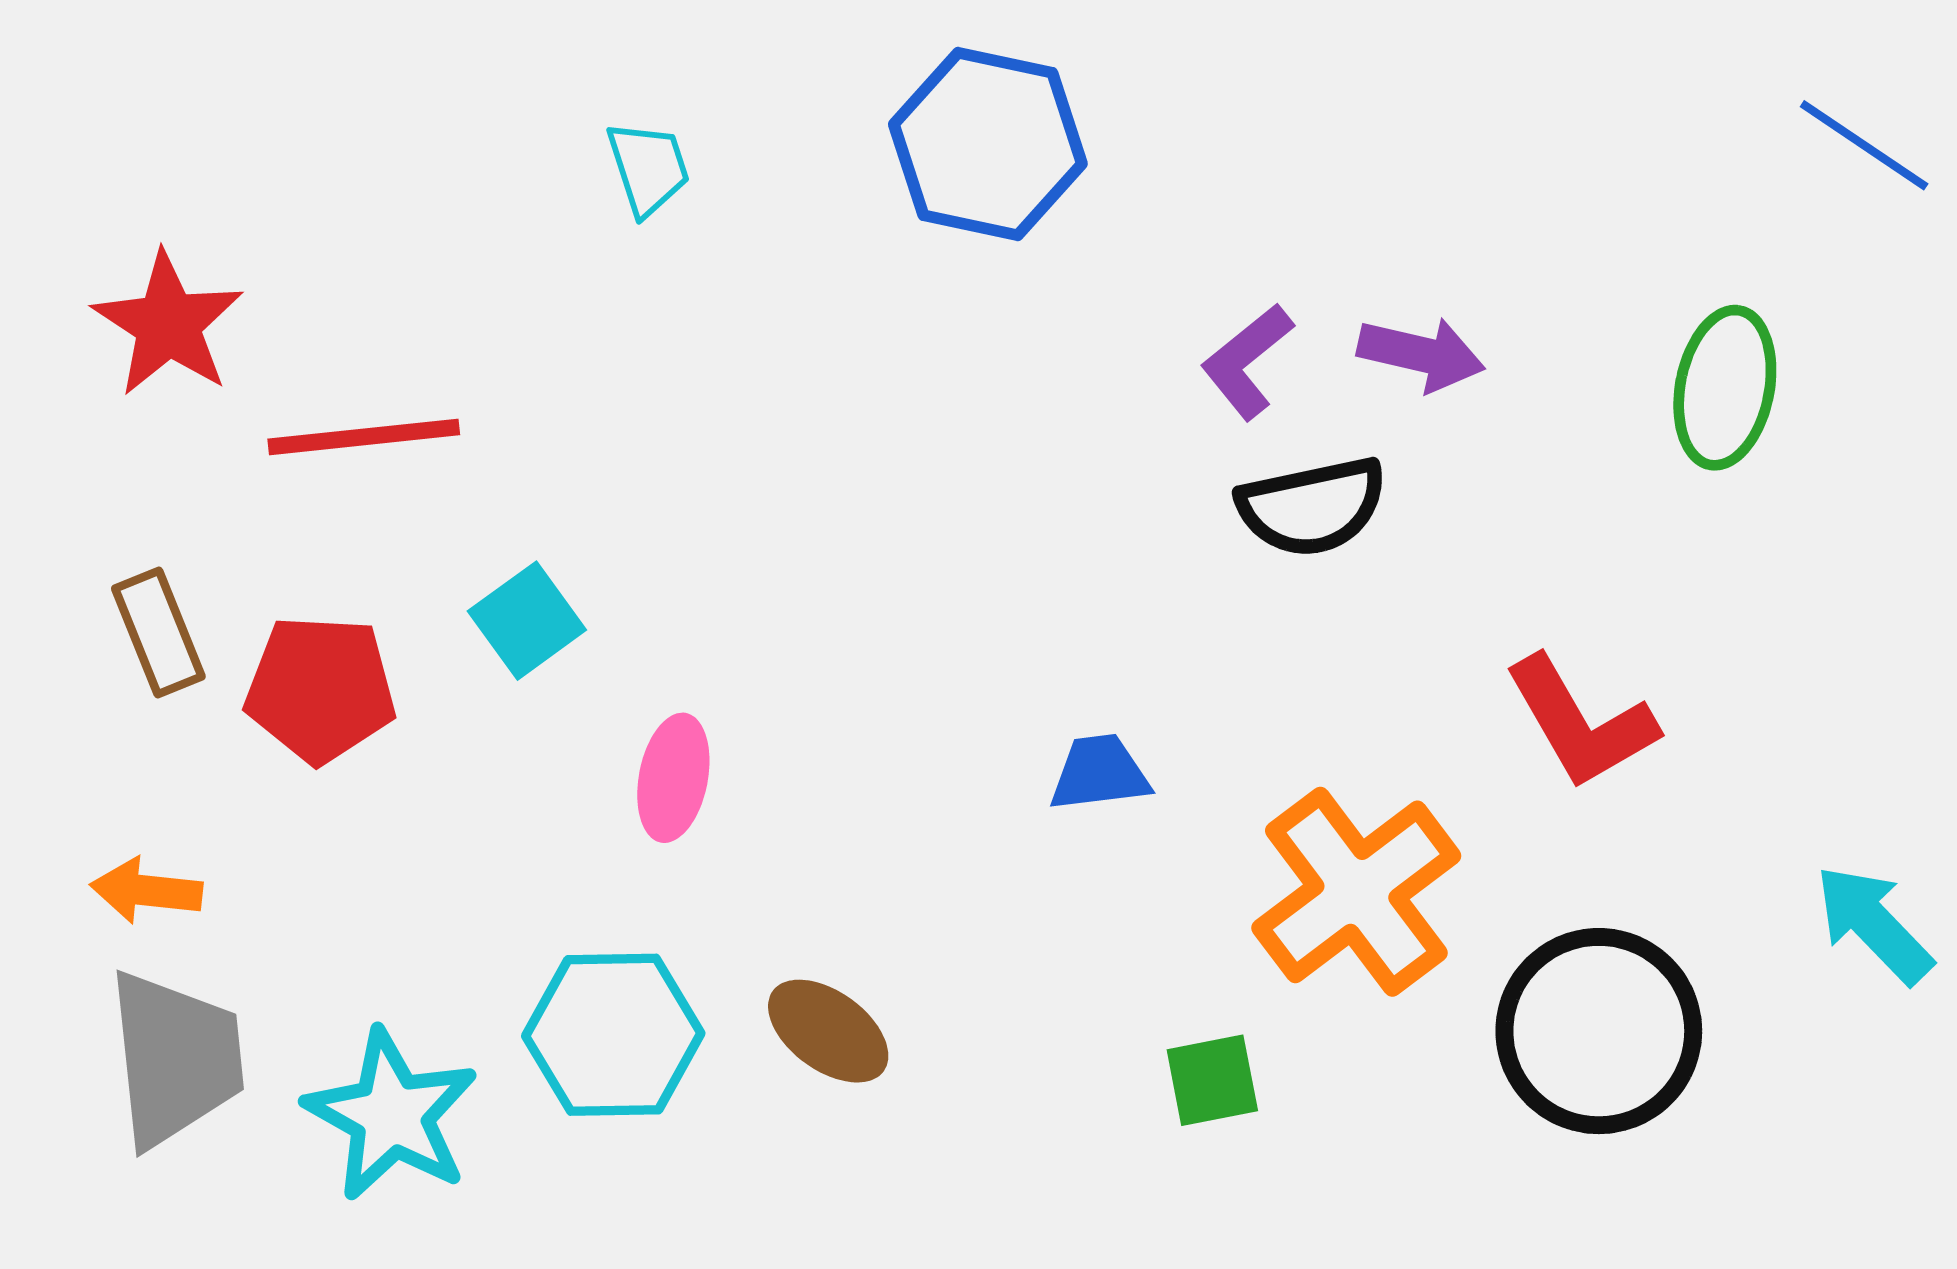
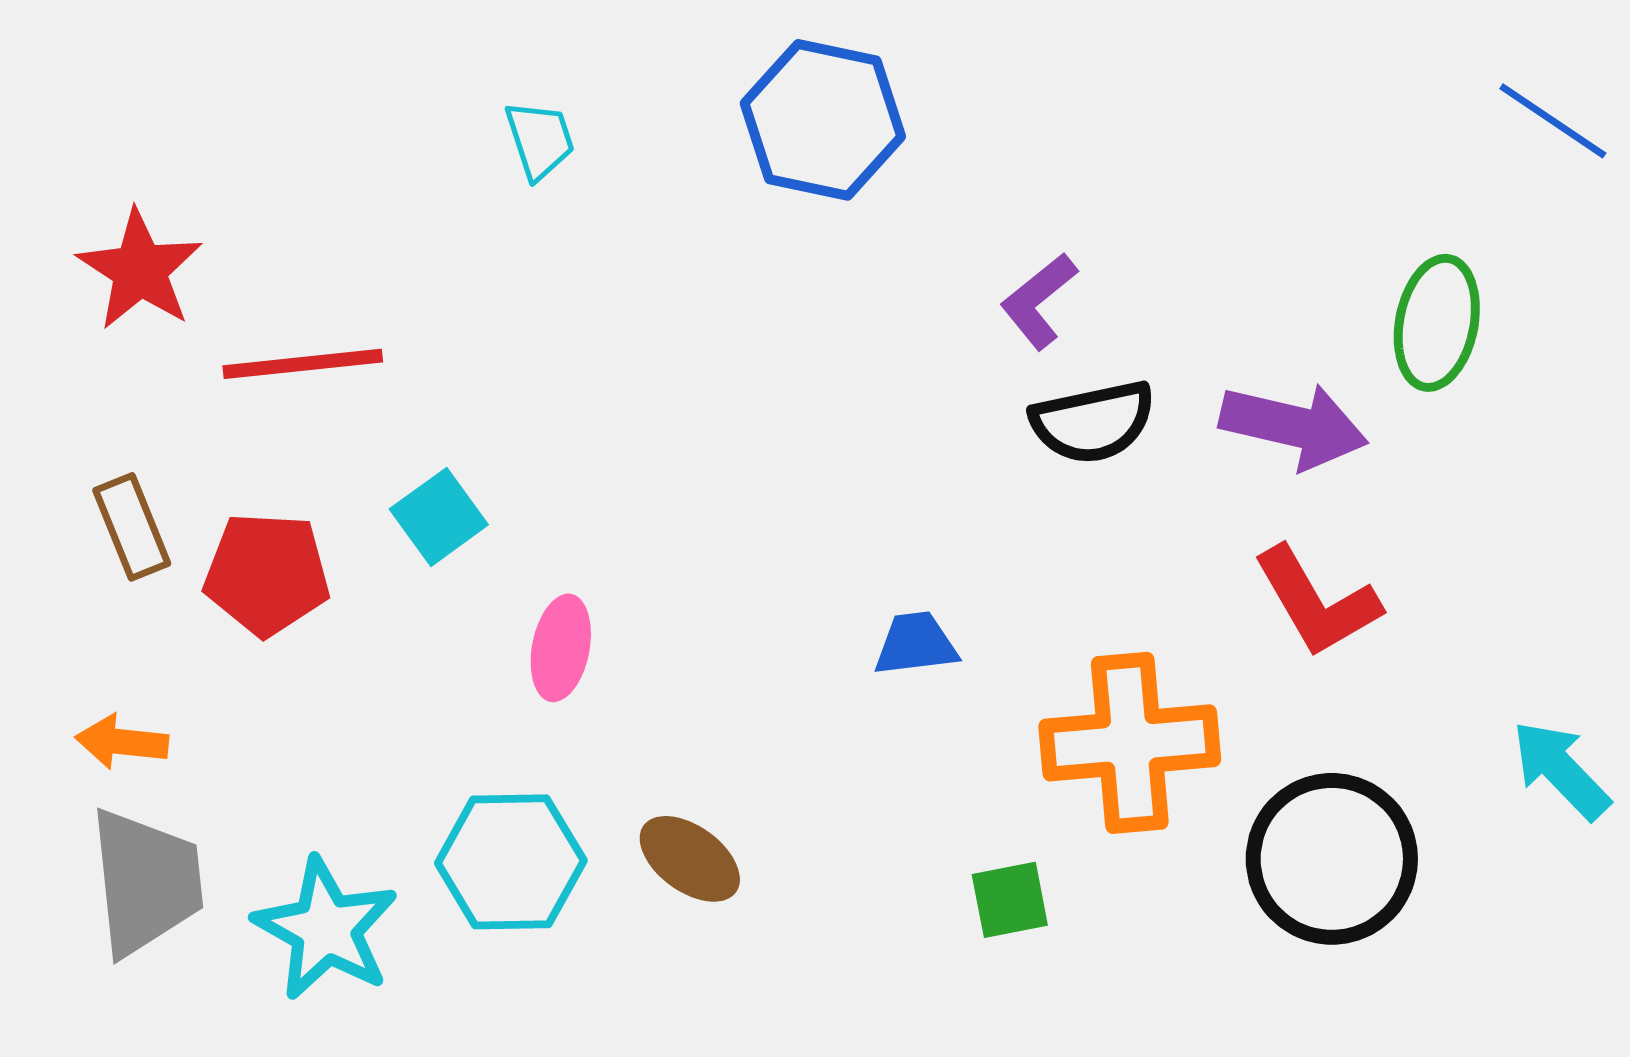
purple arrow: (1421, 354) -> (1294, 426), moved, size x1.4
orange cross: (1356, 892) -> (1130, 743), turned 32

